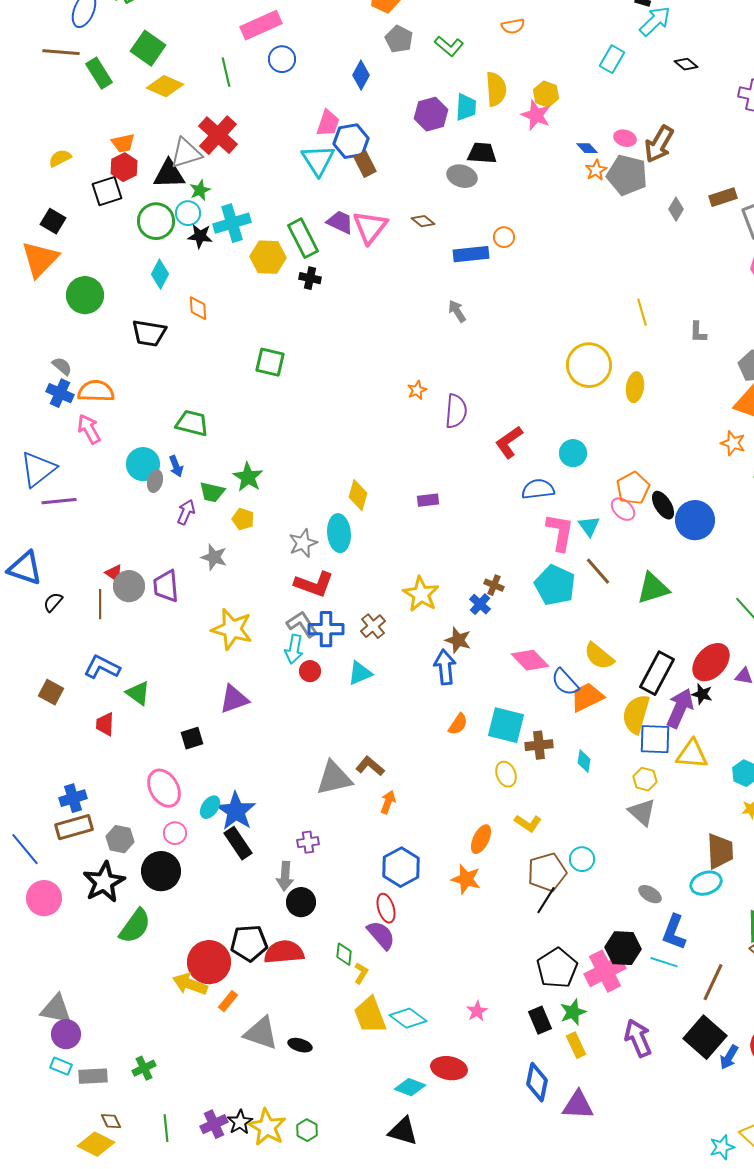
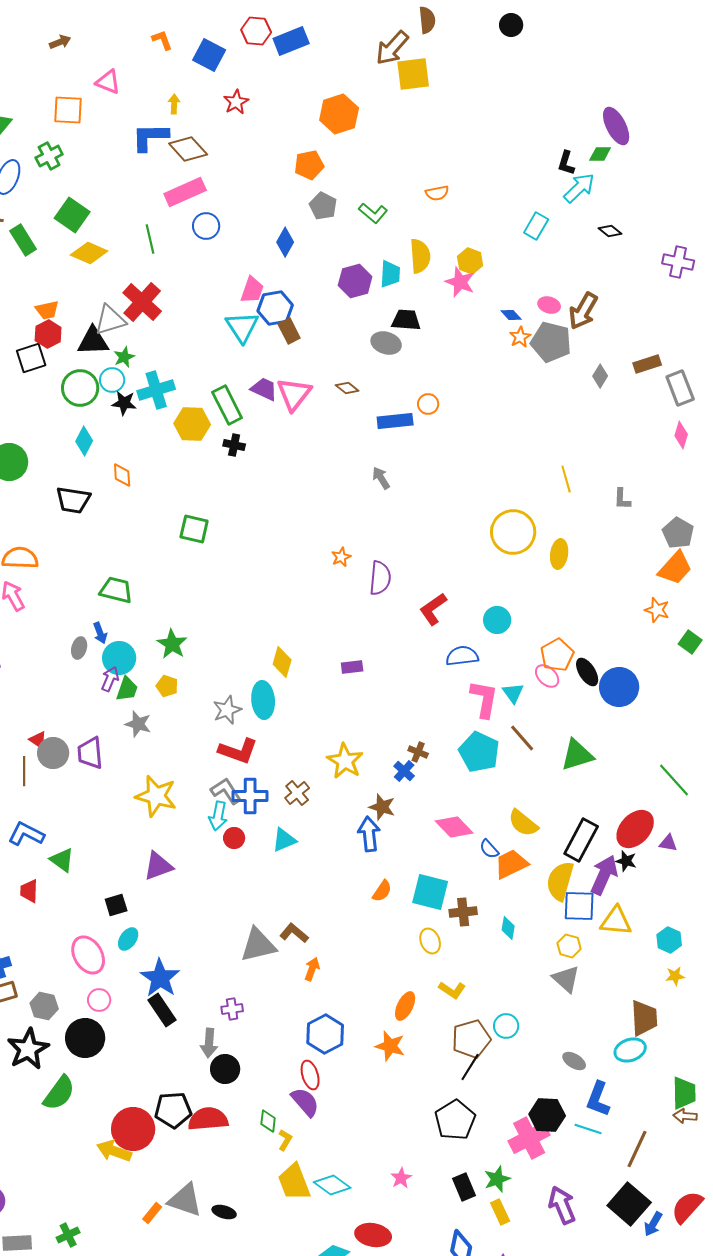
cyan circle: (143, 464) -> (119, 658), moved
green trapezoid: (212, 492) -> (127, 689), moved, turned -84
blue semicircle: (565, 682) -> (489, 849), size x0.7
cyan ellipse: (210, 807) -> (128, 939), moved
black pentagon: (557, 968) -> (455, 1120), moved
orange rectangle: (228, 1001) -> (152, 1213), moved

